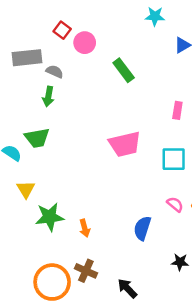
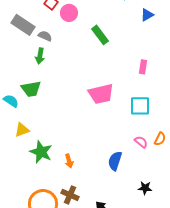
gray rectangle: (27, 58) -> (23, 25), turned 40
yellow triangle: (26, 189) -> (22, 130), turned 42
green star: (50, 217) -> (41, 152), turned 30

